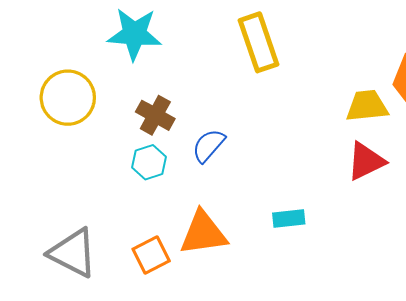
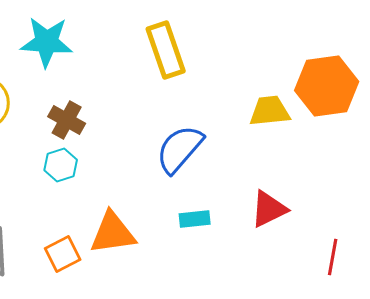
blue semicircle: (208, 146) -> (180, 149), moved, size x1.5
red triangle: (366, 161) -> (269, 209), moved

